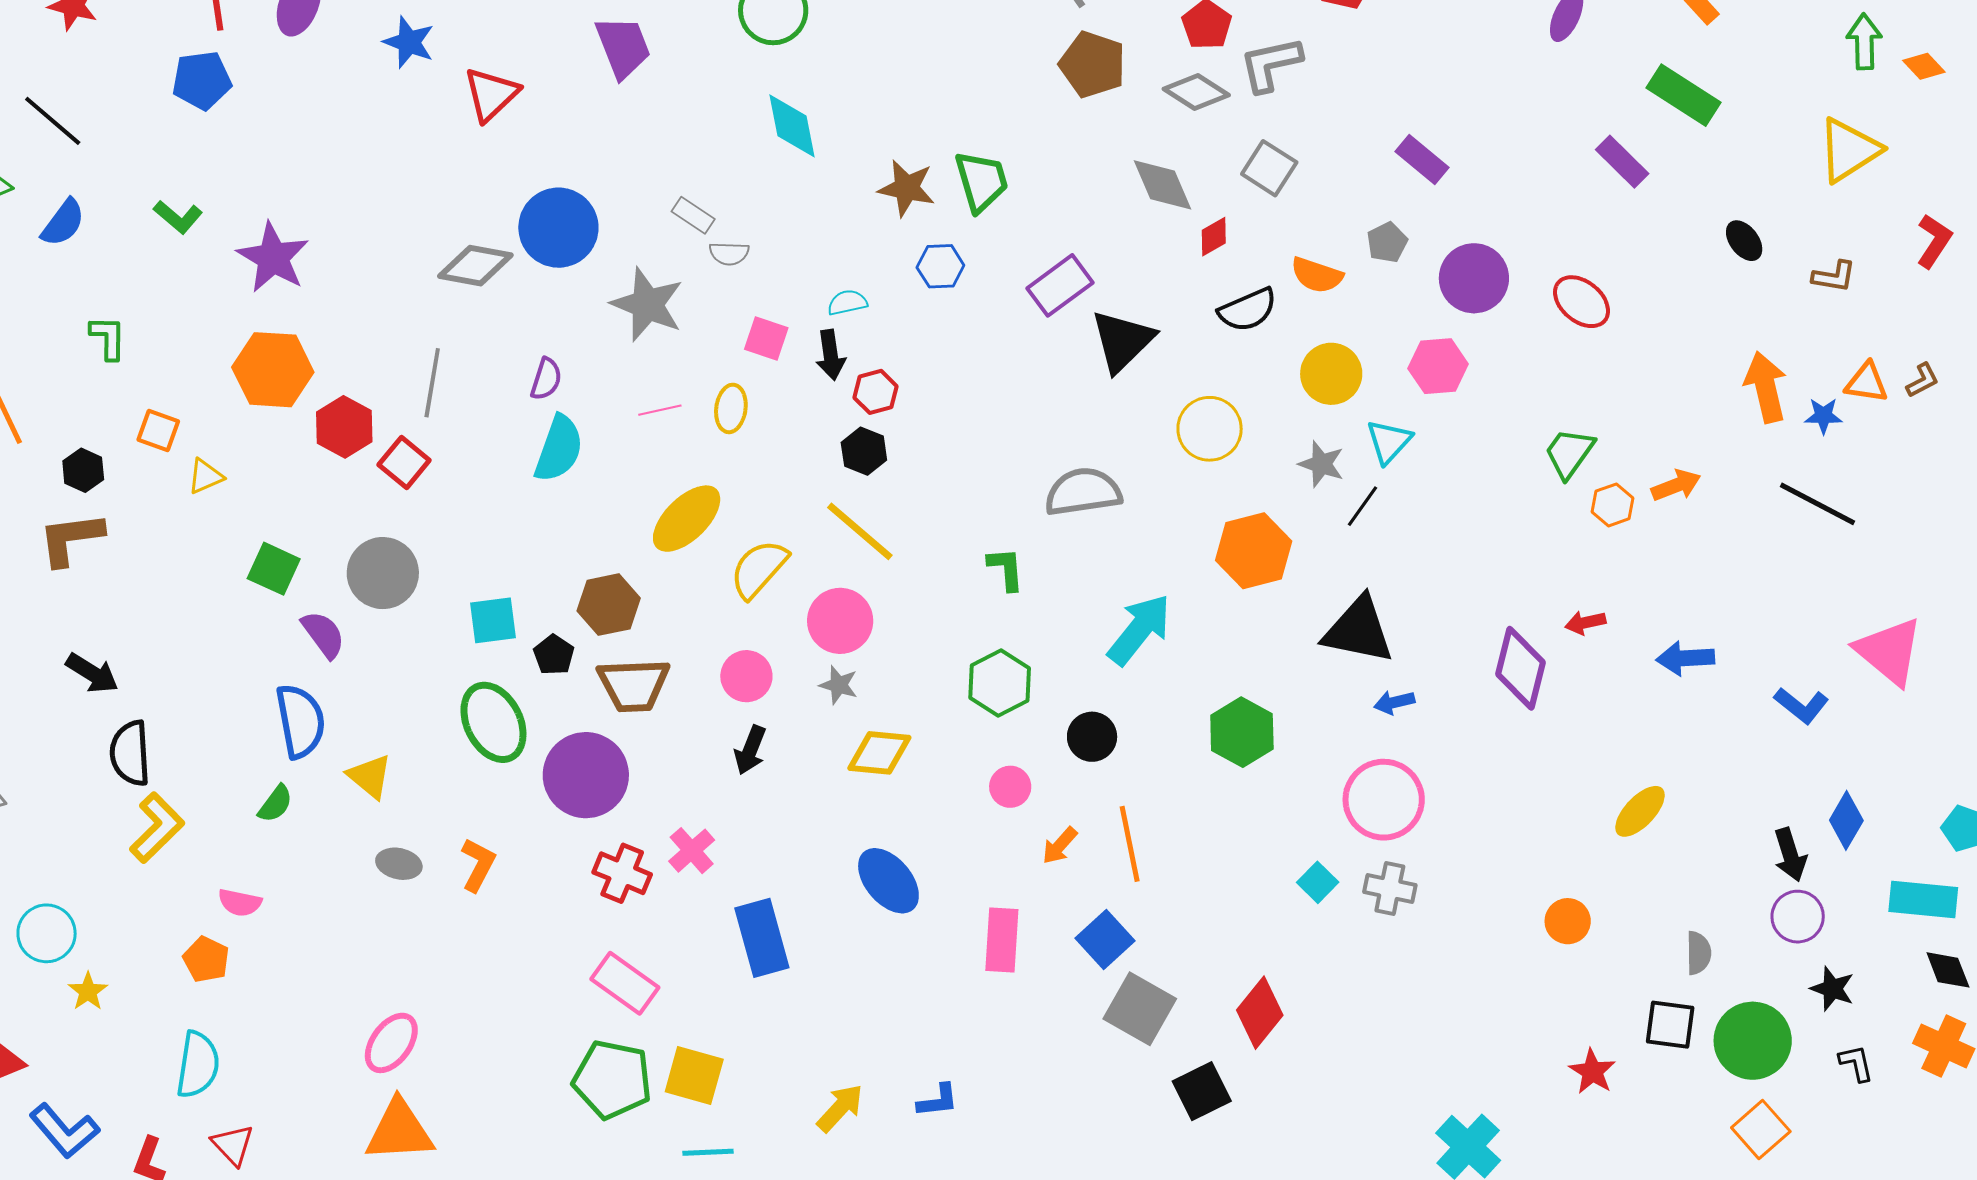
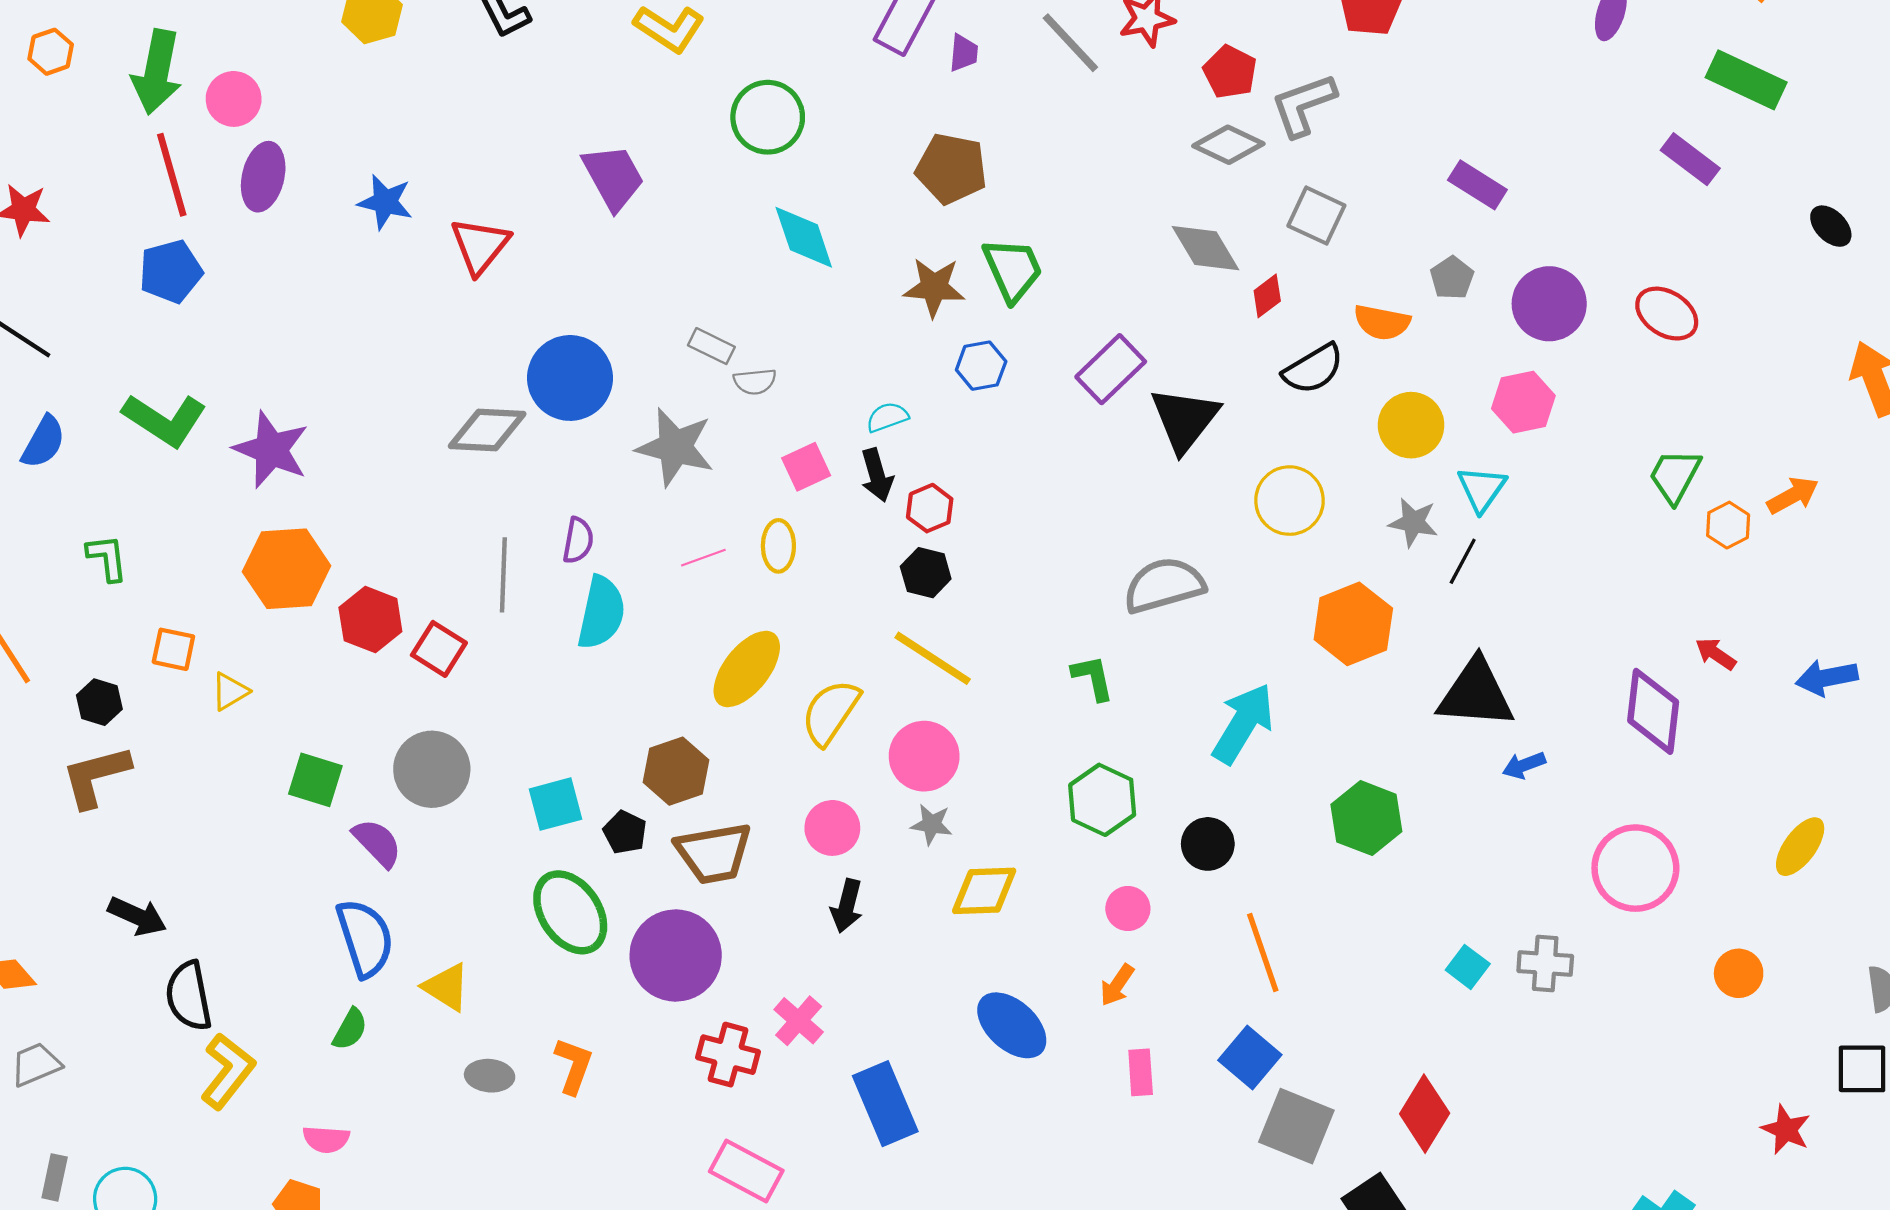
brown pentagon: (1093, 65) -> (951, 169), moved
green L-shape: (178, 217) -> (165, 420), size x1.6
pink square: (766, 339) -> (806, 467), turned -36
gray line: (432, 383) -> (503, 575), moved
red arrow: (1585, 623) -> (1716, 654), turned 54
pink circle: (1384, 800) -> (1635, 868), moved
orange arrow: (1060, 846) -> (1117, 985), moved
pink rectangle: (1002, 940) -> (1141, 1072), size x0.7

